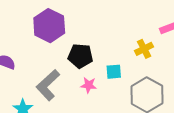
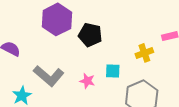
black pentagon: (80, 56) -> (90, 35), moved
gray L-shape: (48, 85) -> (49, 76), turned -104

